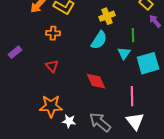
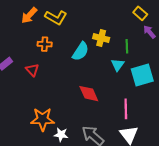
yellow cross: (107, 16) -> (101, 38), moved, turned 35
cyan semicircle: (99, 40) -> (81, 51), moved
red triangle: (52, 66) -> (32, 70), moved

